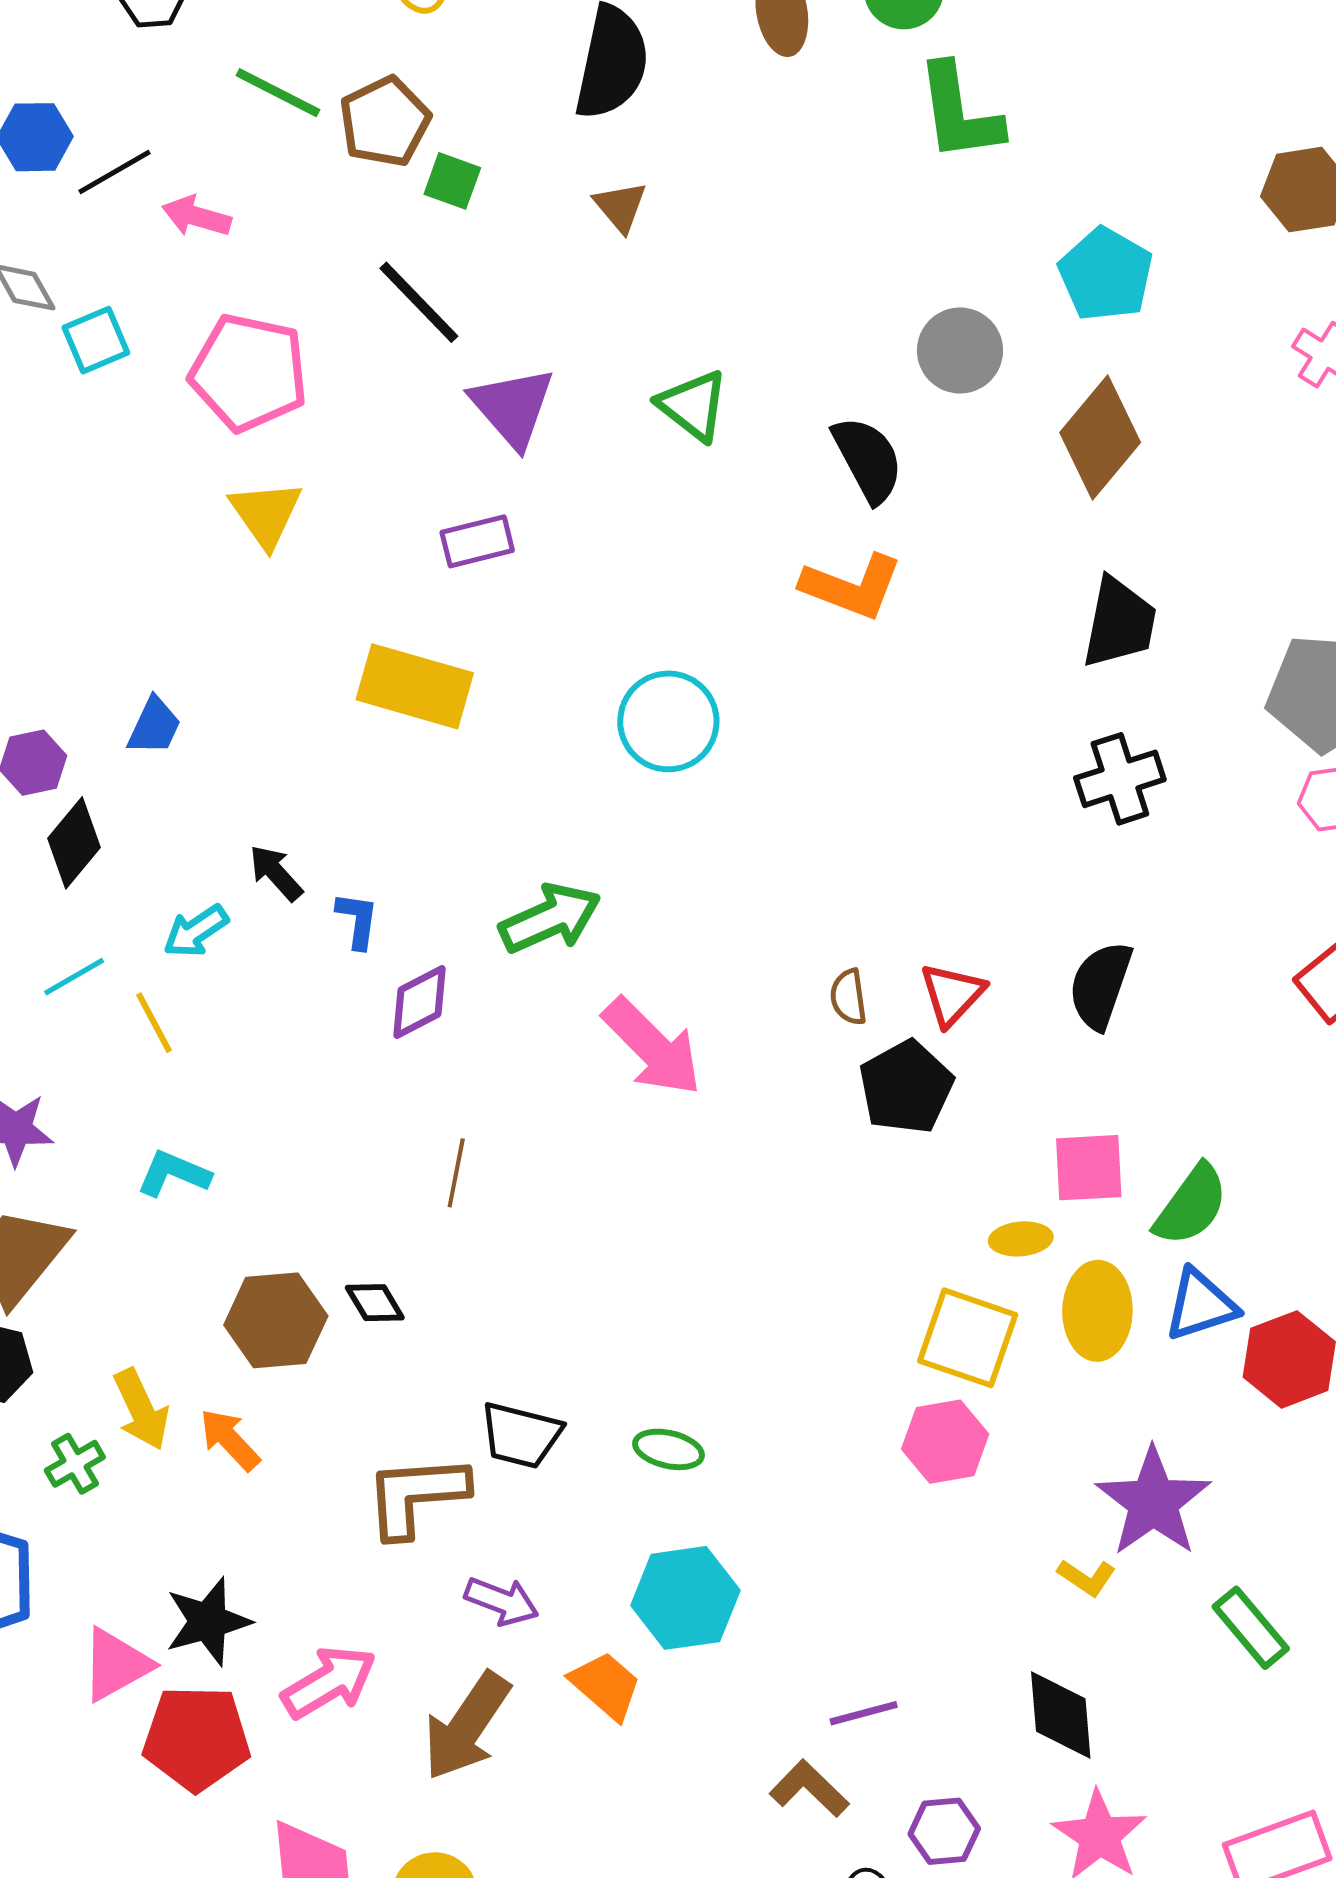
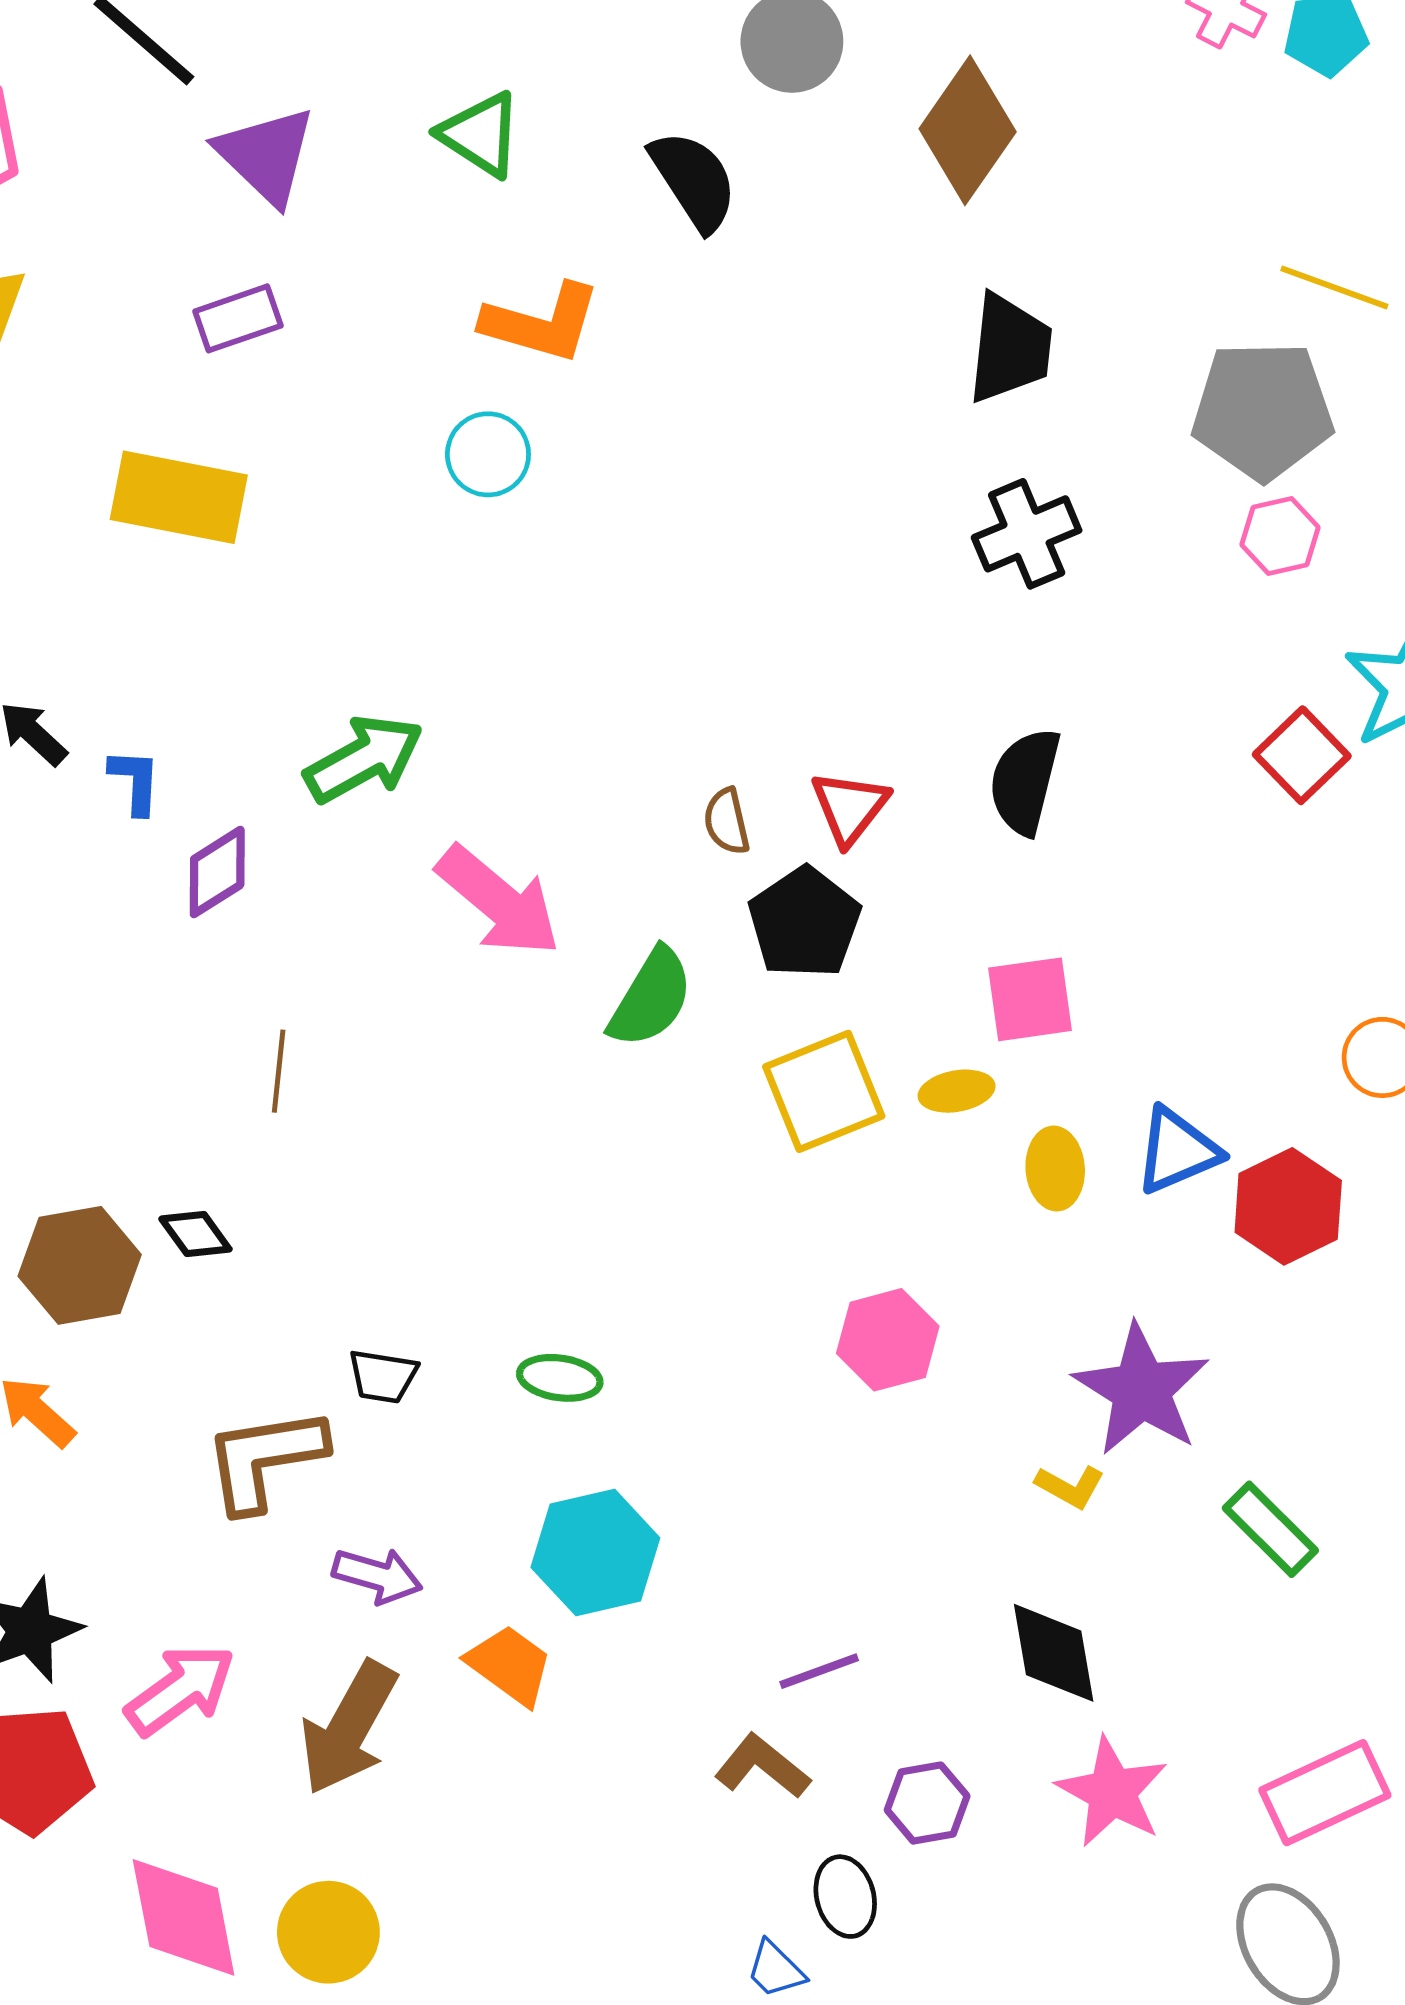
orange L-shape: (852, 586) -> (541, 323), moved
cyan circle: (668, 721) -> (488, 454), moved, size x0.7
green semicircle: (1191, 1205) -> (651, 998), moved
yellow ellipse: (1097, 1311) -> (1055, 1169), size x0.7
yellow square: (968, 1338) -> (824, 1091), moved, turned -36
black trapezoid: (521, 1435) -> (383, 1376), size x0.7

